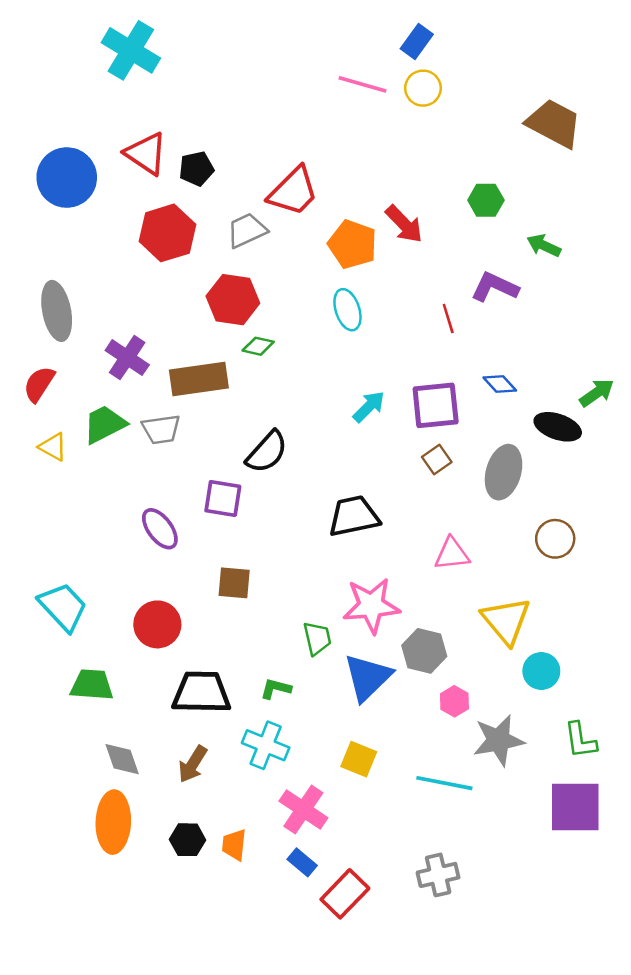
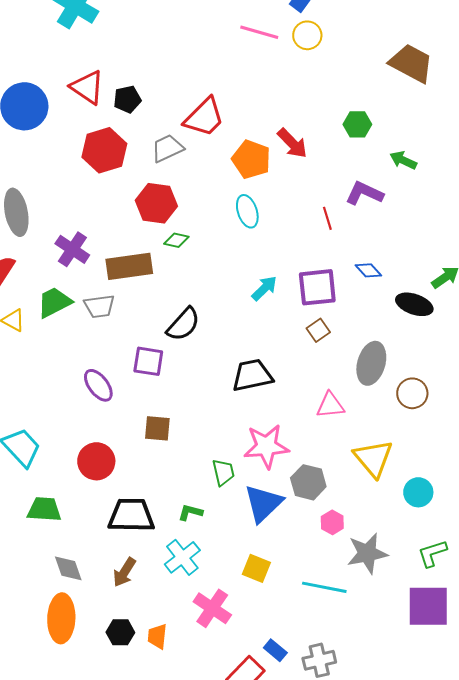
gray ellipse: (504, 472) -> (371, 363), moved
cyan circle: (541, 671) -> (418, 492), moved
green L-shape: (580, 740) -> (432, 553), turned 80
cyan cross: (266, 745) -> (182, 557), turned 30
blue rectangle: (302, 862) -> (275, 650), moved

